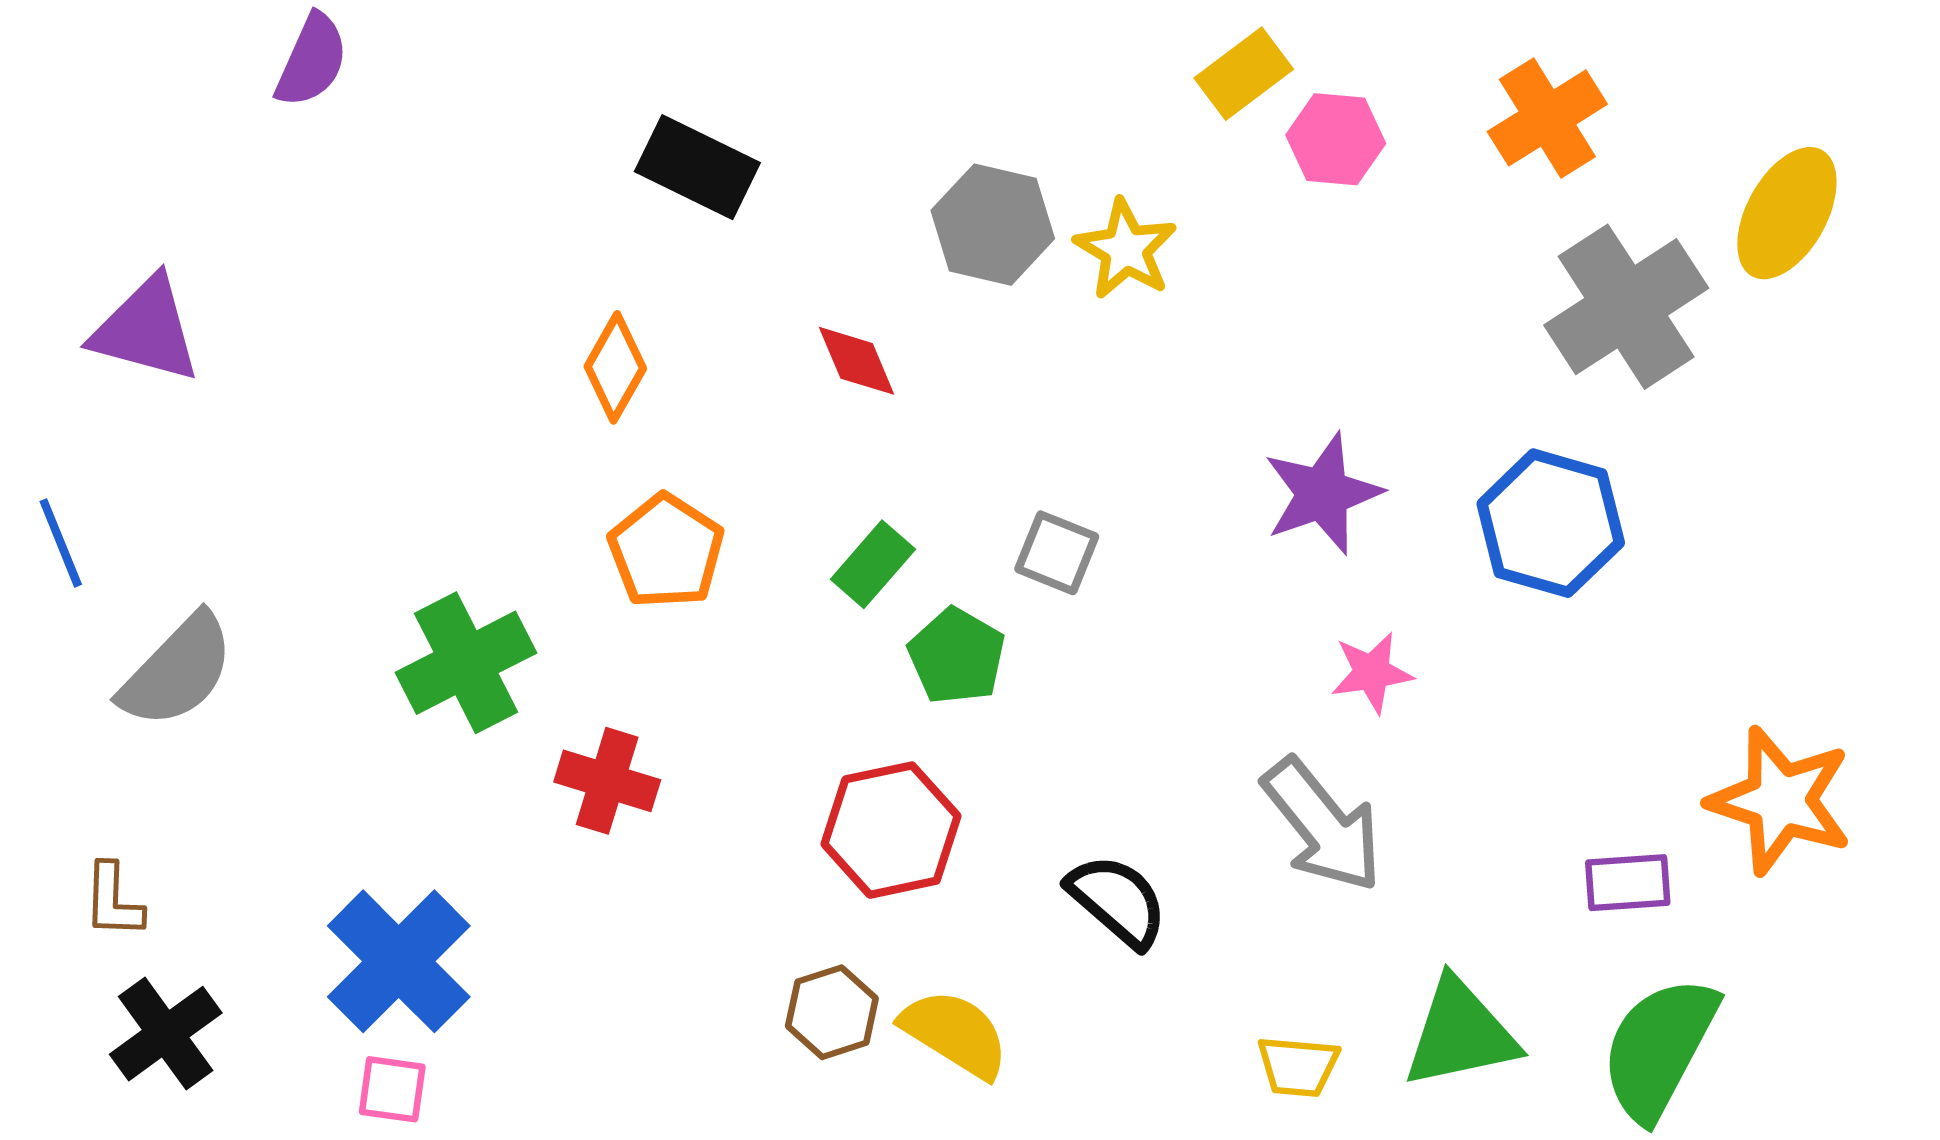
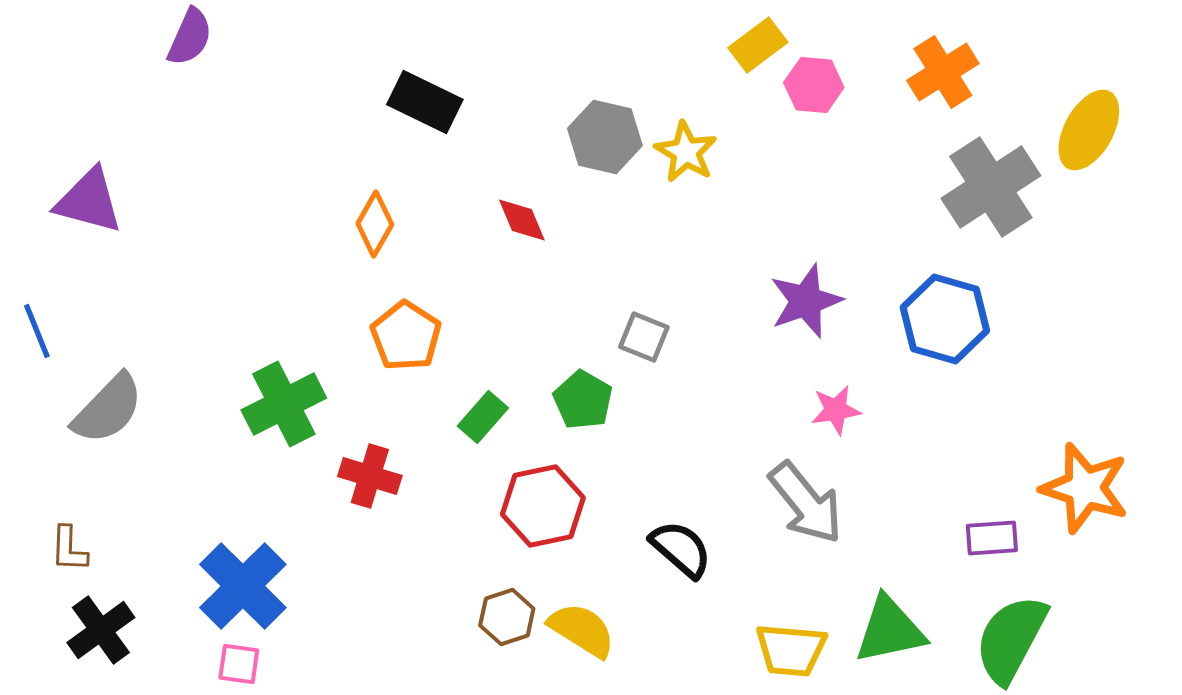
green rectangle: (873, 564) -> (483, 417), moved
yellow trapezoid: (1298, 1066) -> (791, 650), size x1.4

